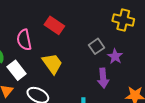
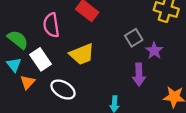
yellow trapezoid: (52, 64) -> (82, 54), turned 100

